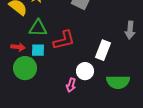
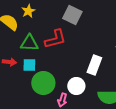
red L-shape: (64, 40) -> (55, 39), moved
green circle: (25, 68) -> (43, 83), moved

